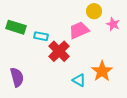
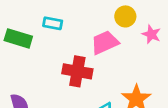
cyan rectangle: (41, 36) -> (53, 23), moved
red cross: (59, 51) -> (77, 71), turned -35

